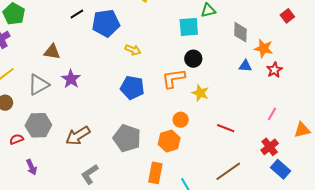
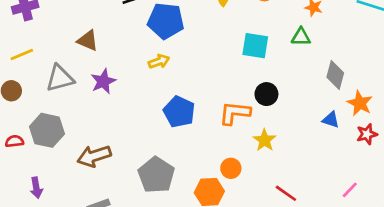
cyan square: (189, 27) -> (255, 46), moved
yellow arrow: (133, 50) -> (159, 61), moved, turned -56
purple arrow: (32, 167) -> (36, 188), moved

